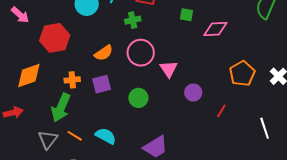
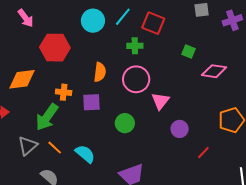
orange semicircle: (104, 53) -> (100, 72), turned -60

